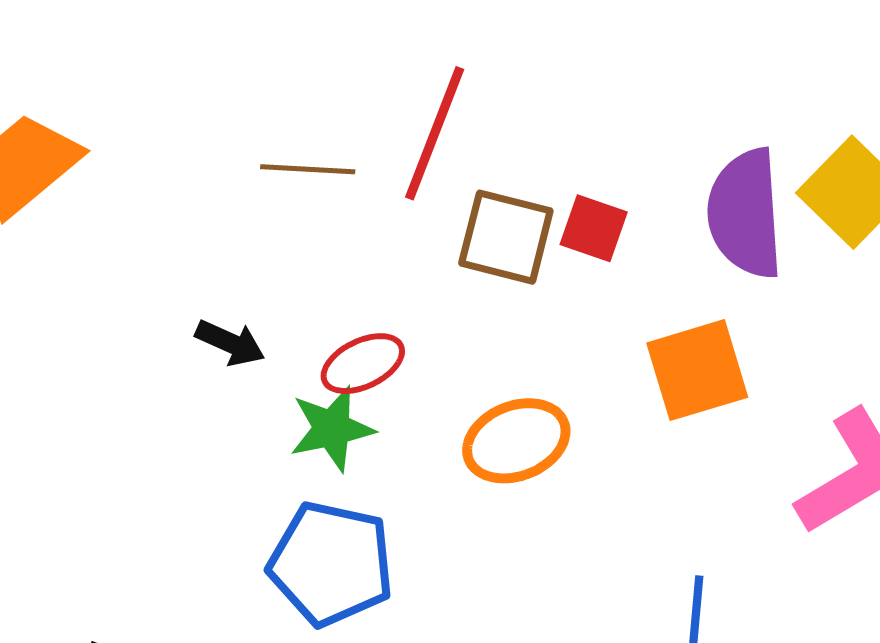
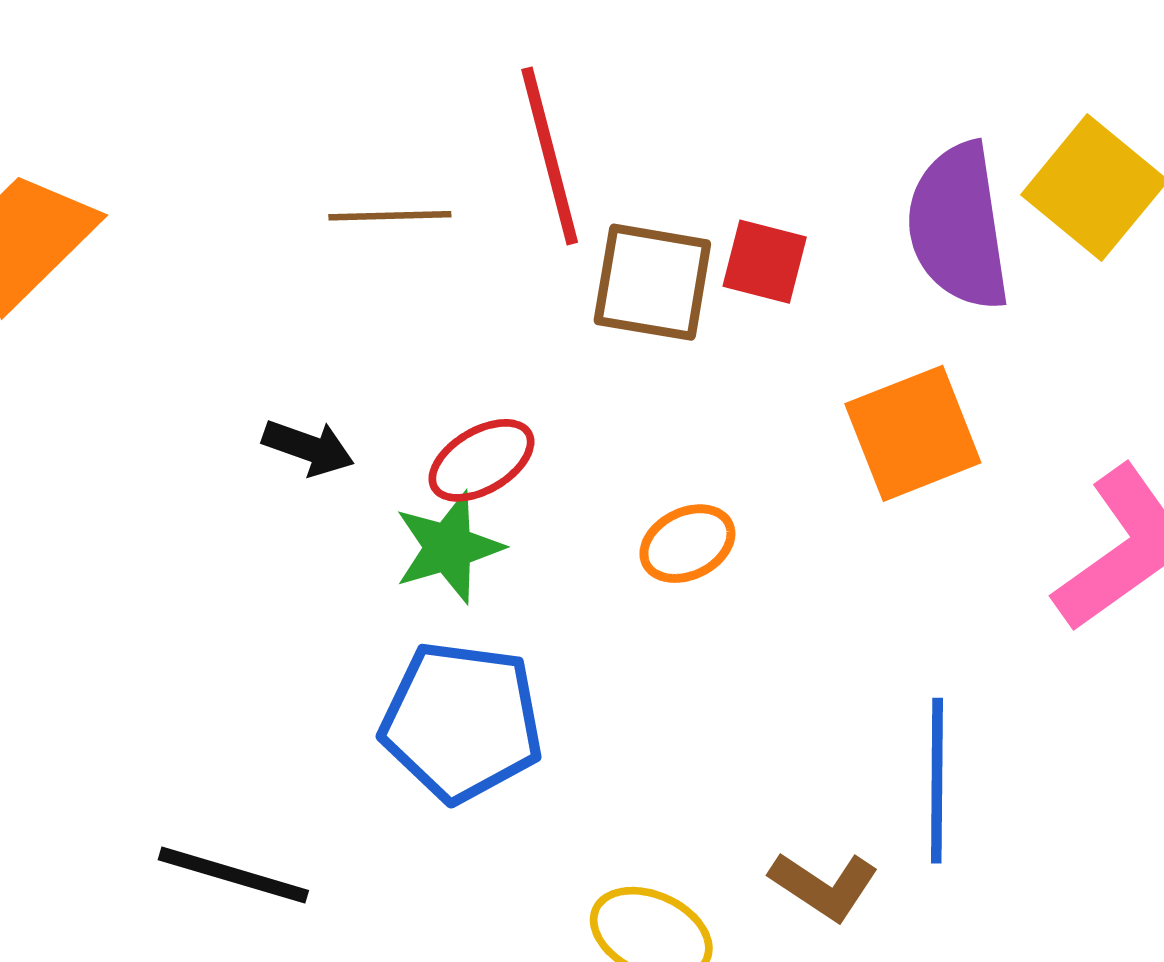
red line: (435, 133) -> (550, 156), turned -31
orange ellipse: (516, 441) -> (687, 544), size x0.7

